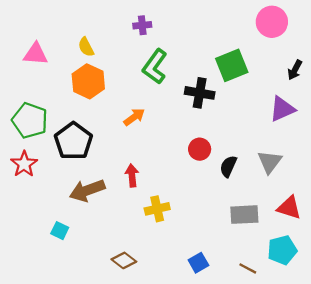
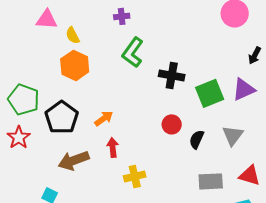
pink triangle: (36, 54) -> (47, 19), moved
green square: (232, 65) -> (210, 93), moved
orange arrow: (134, 117) -> (104, 118), moved

